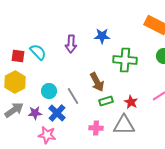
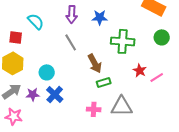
purple arrow: (71, 44) -> (72, 14), moved
cyan semicircle: (38, 52) -> (36, 21), moved
gray line: (73, 96) -> (71, 42), moved
red star: (131, 102) -> (140, 70), moved
pink star: (47, 135) -> (14, 116), moved

